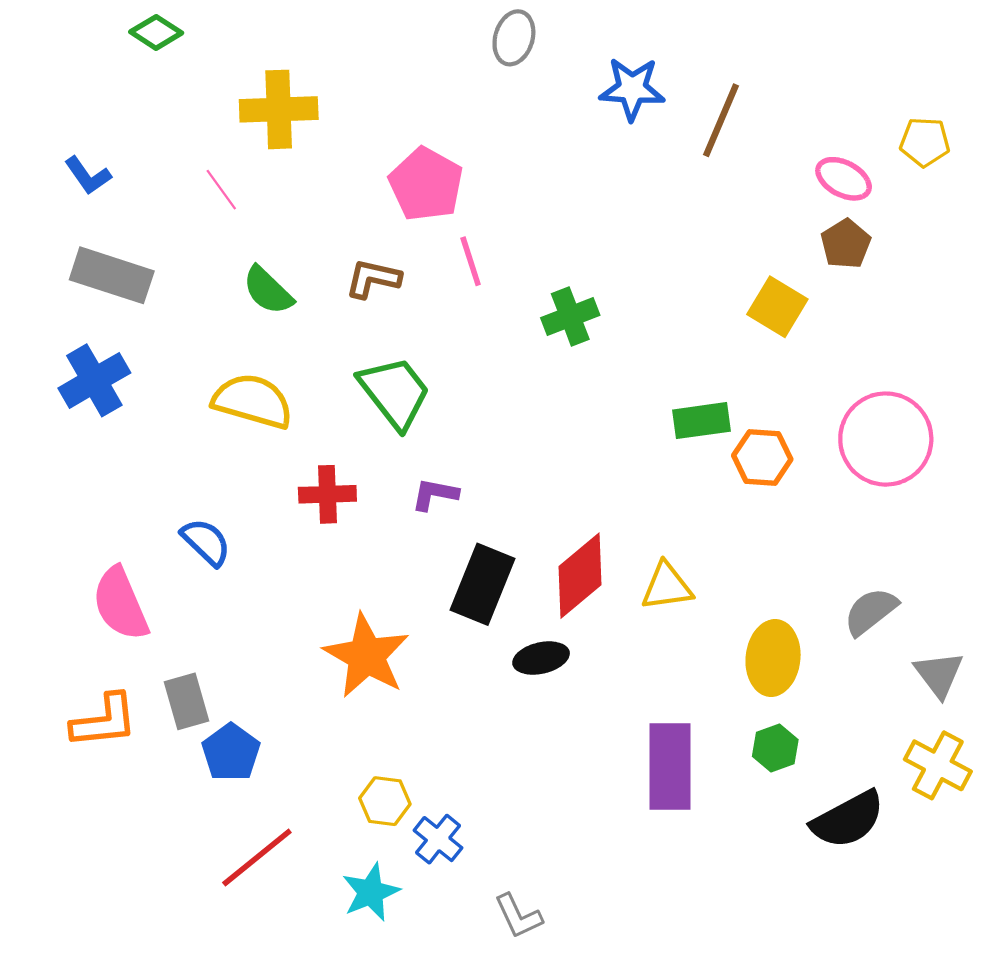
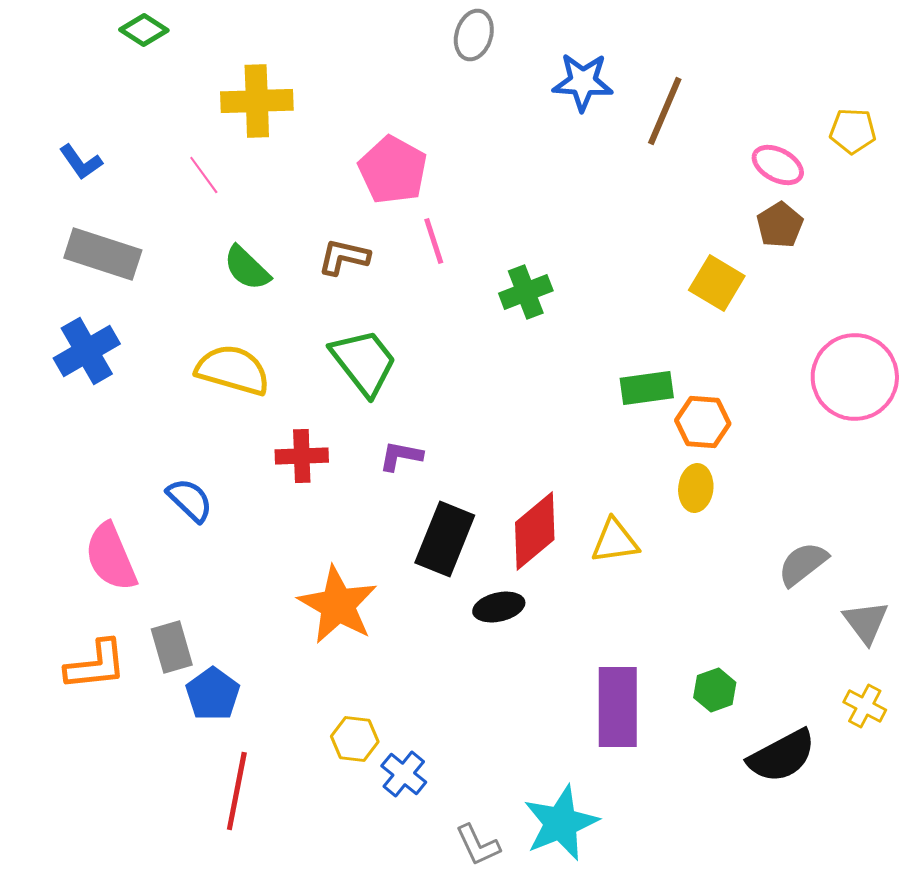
pink circle: (886, 439) -> (855, 377), moved
yellow ellipse: (773, 658) -> (696, 488), moved, size x0.7
yellow cross: (938, 765) -> (865, 706), size x0.7
red line: (257, 858) -> (237, 791), turned -40
cyan star: (371, 892) -> (561, 823), moved, size x1.4

